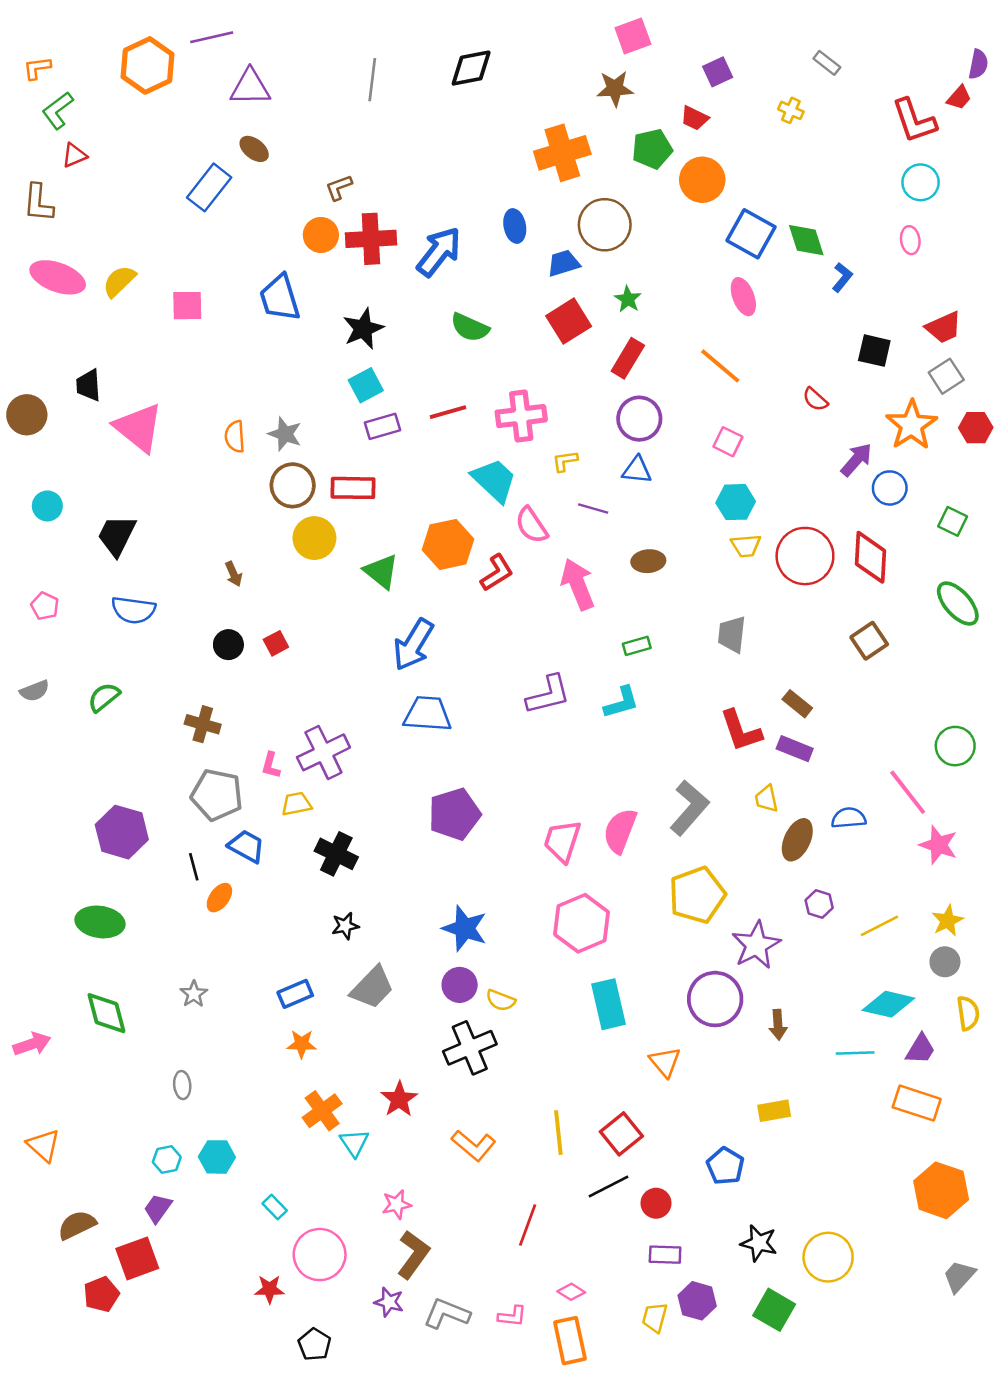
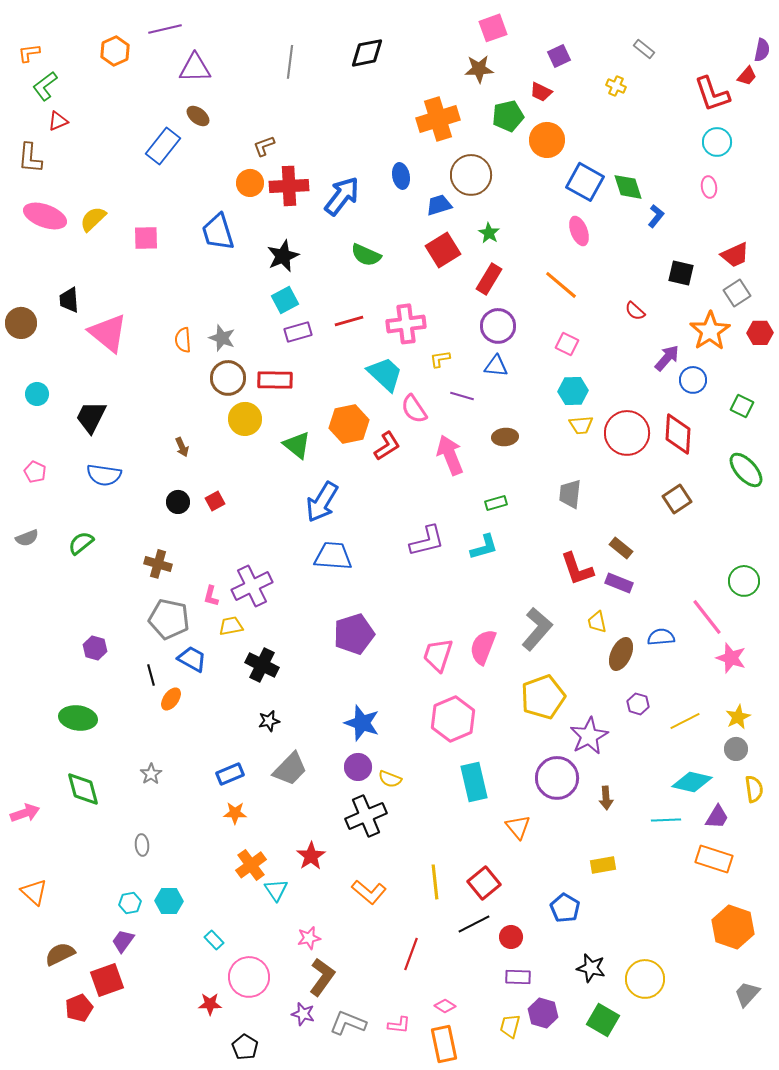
orange hexagon: (148, 65) -> (115, 51), size x0.7
purple hexagon: (122, 832) -> (95, 648), size x0.6

